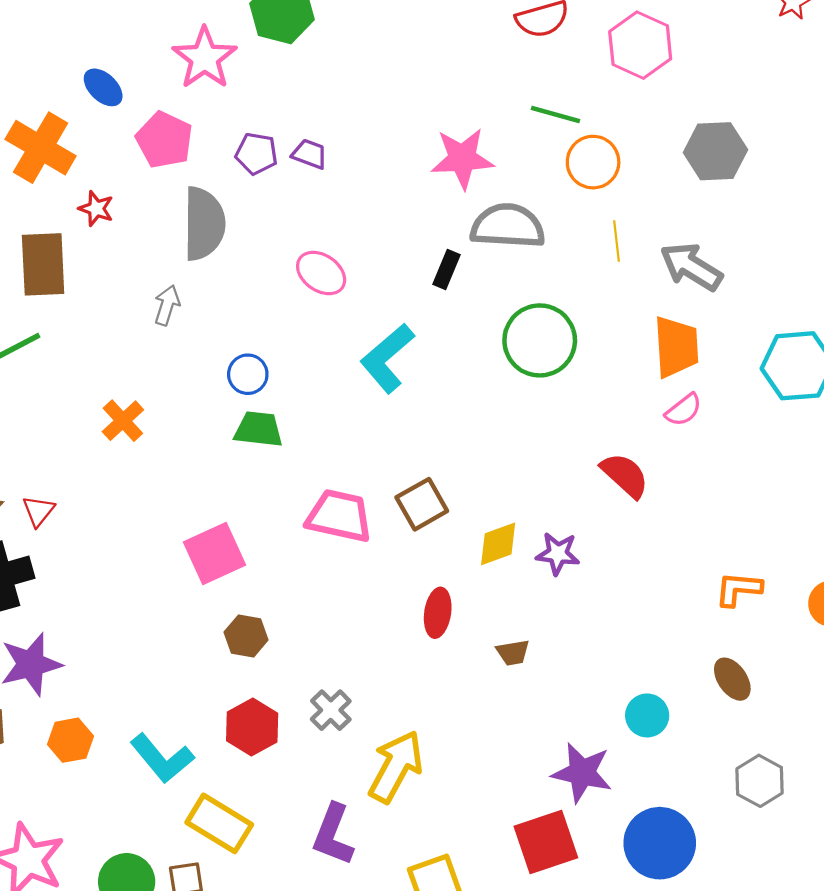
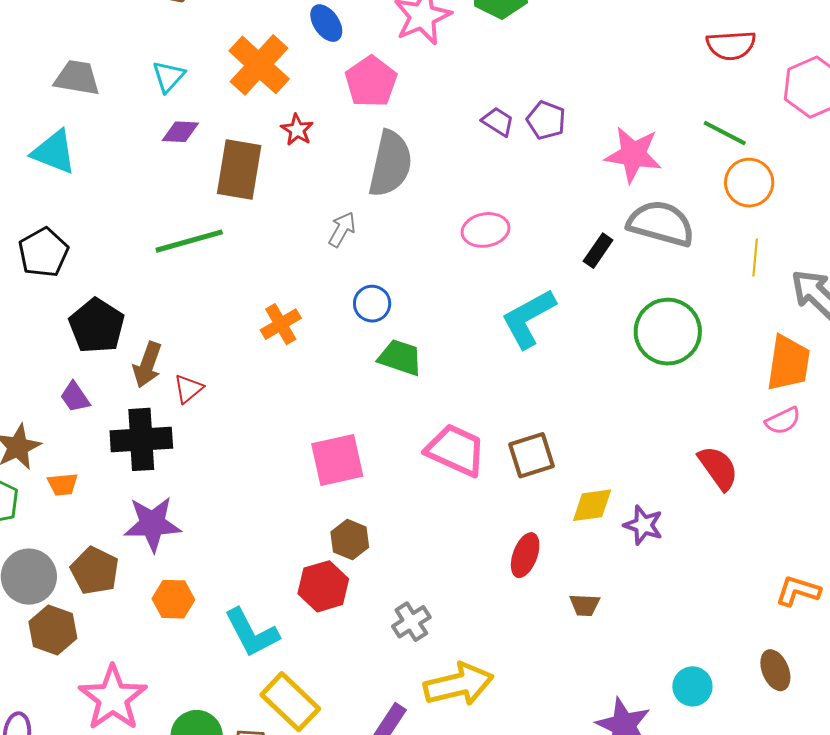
purple pentagon: (256, 154) -> (546, 120), moved
pink ellipse: (321, 273) -> (486, 230), turned -57
blue circle: (248, 374) -> (372, 304), moved
red hexagon: (252, 727) -> (323, 586), moved
yellow arrow: (396, 767) -> (459, 684), turned 36

